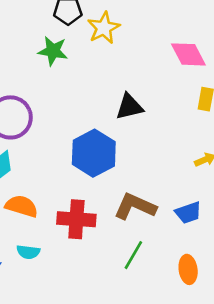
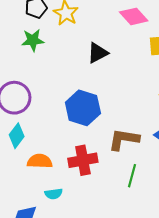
black triangle: (129, 107) -> (98, 53), moved

